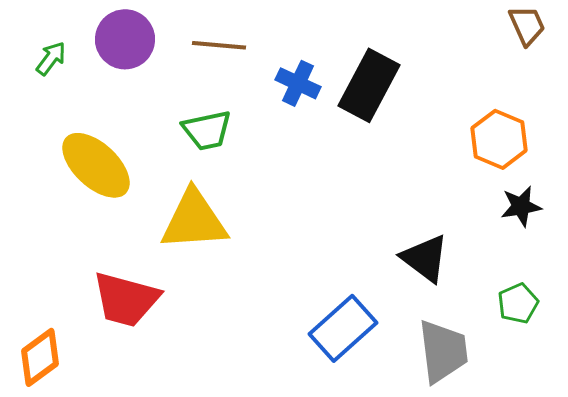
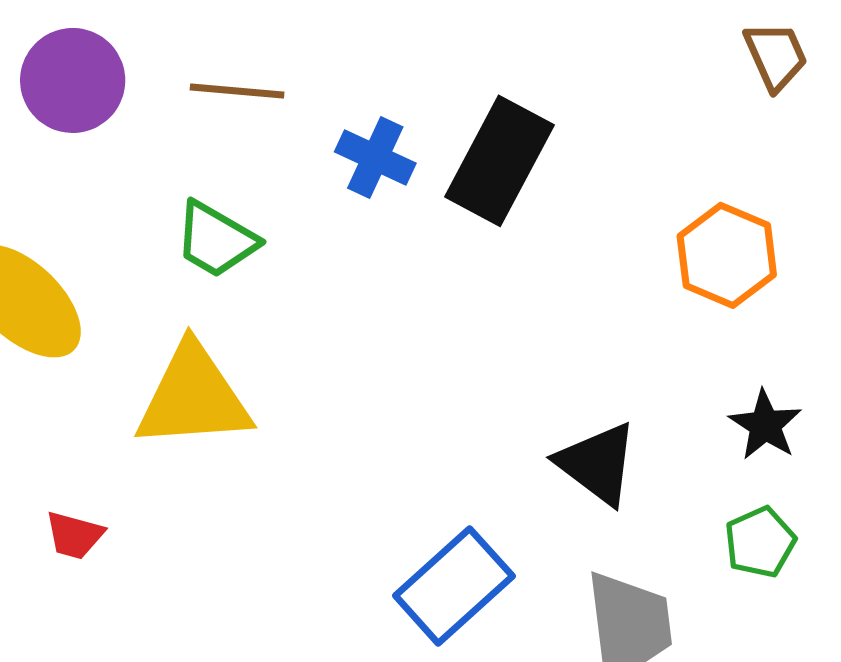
green trapezoid: (207, 130) -> (216, 240), turned 42
black star: (521, 206) -> (765, 425), moved, turned -30
red trapezoid: (126, 299) -> (74, 535), size x0.5

